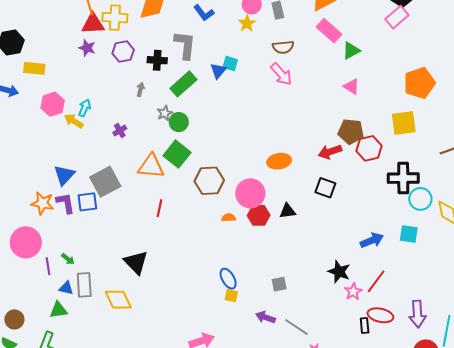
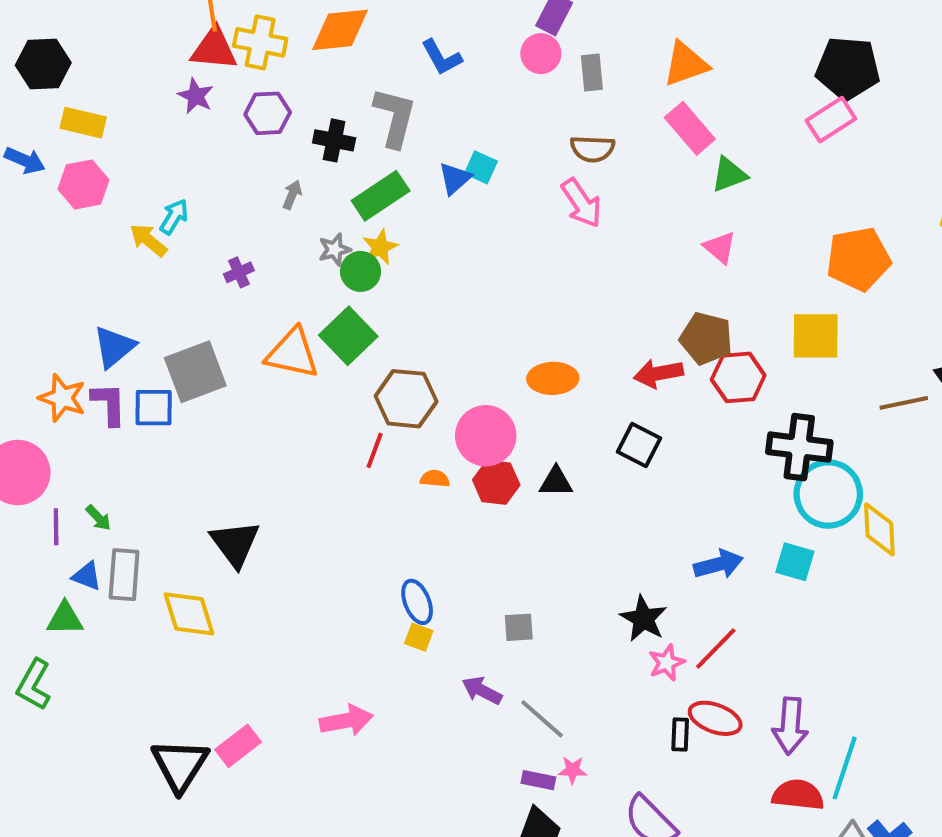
yellow star: (247, 23) -> (380, 247), moved
pink hexagon: (53, 104) -> (83, 184), moved
cyan circle: (420, 199) -> (828, 494), size x1.4
red line: (159, 208) -> (375, 450), moved

